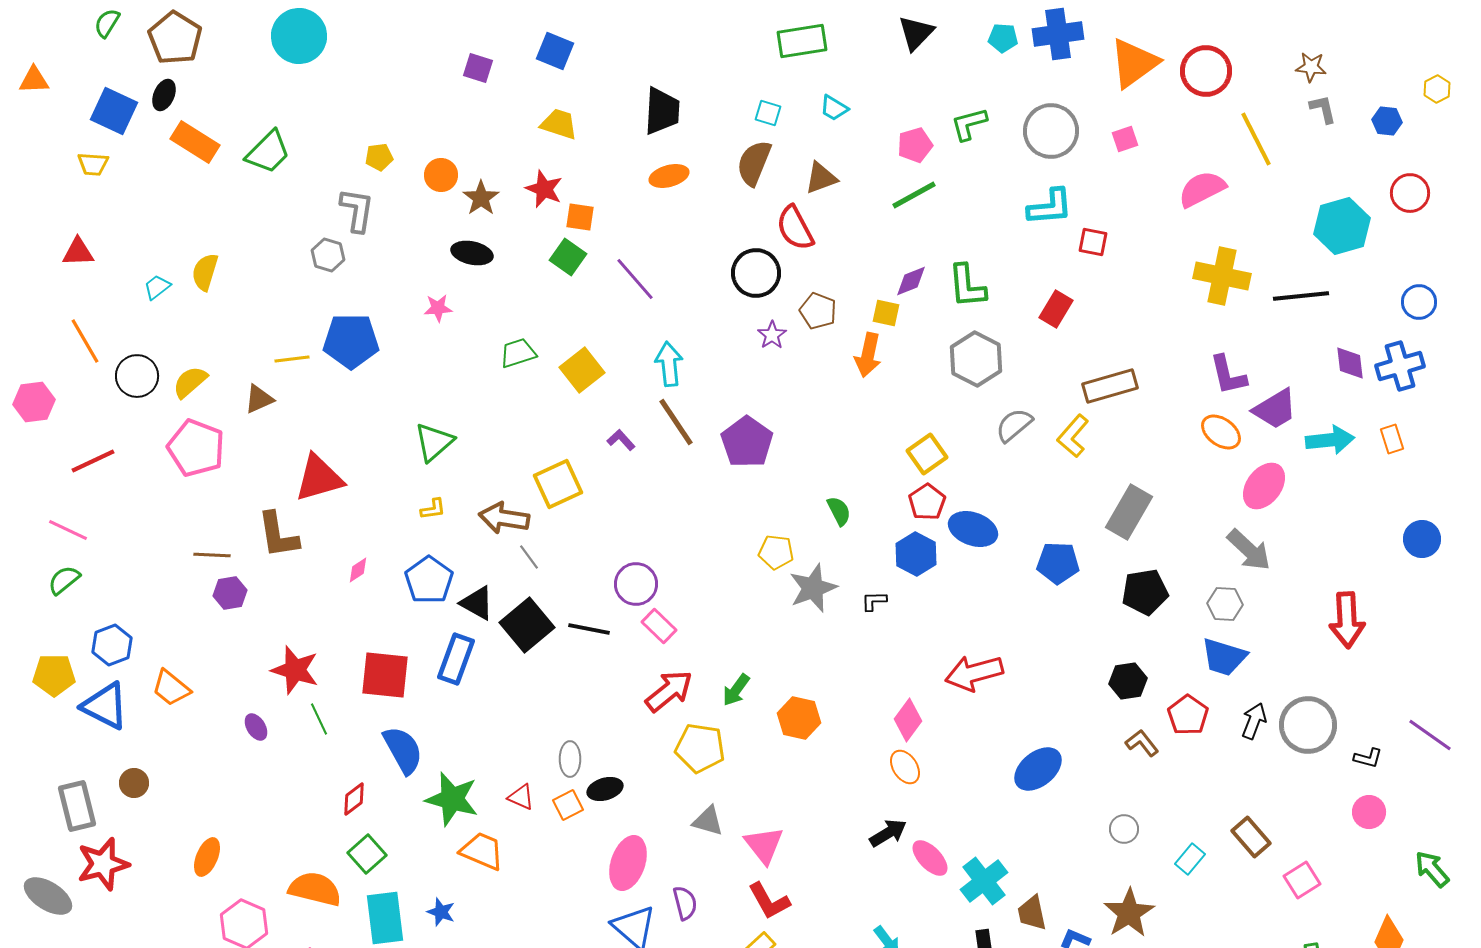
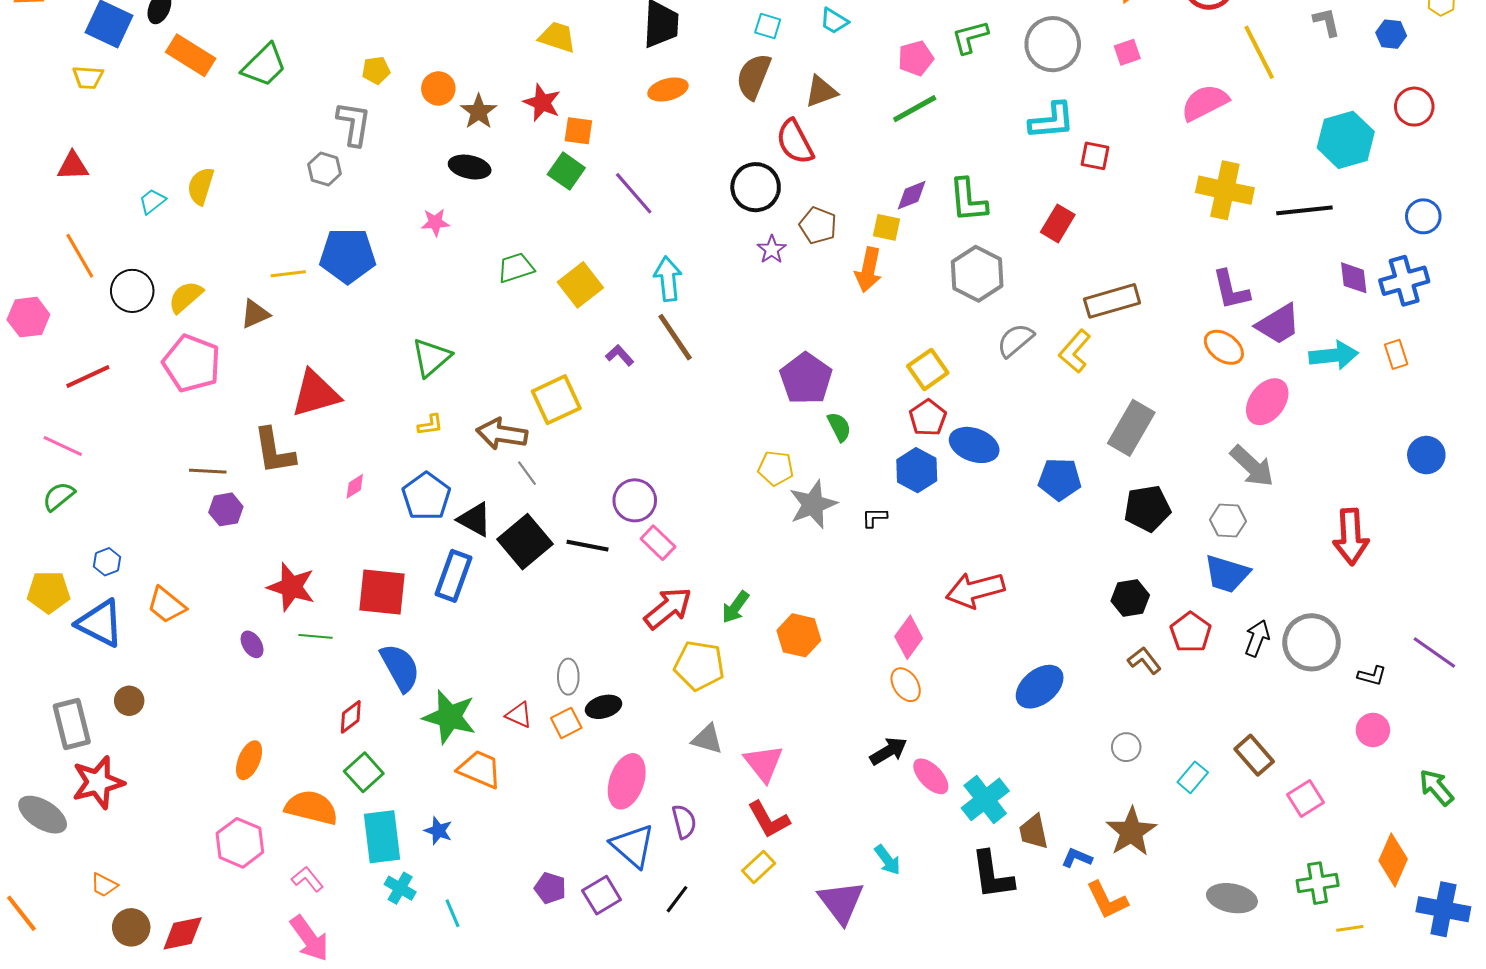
purple pentagon: (747, 442) -> (806, 379), moved
blue hexagon: (112, 645) -> (107, 562), size x0.7
green line: (319, 719) -> (315, 636), turned -60
orange ellipse: (207, 857) -> (249, 760), moved

